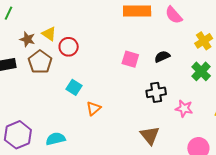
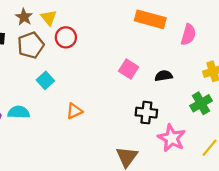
pink semicircle: (174, 15) -> (188, 35), turned -138
cyan square: (74, 87) -> (45, 80), moved
pink star: (184, 108) -> (172, 138), size x1.4
cyan semicircle: (56, 139) -> (19, 112), moved

